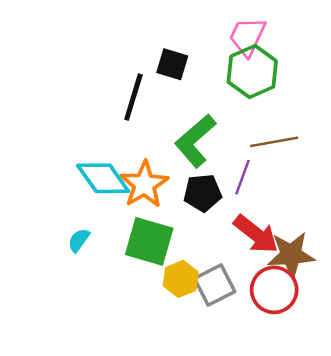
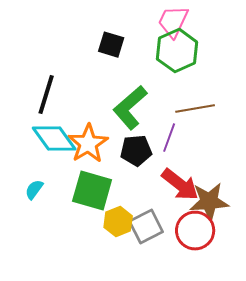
black line: (133, 97) -> (46, 95), moved

